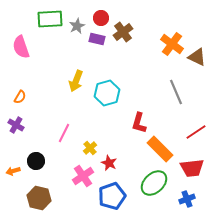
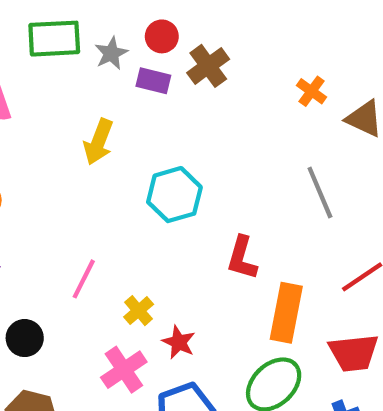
orange cross: (172, 44) -> (312, 91), size x0.6
yellow arrow: (76, 81) -> (99, 142), moved
orange rectangle: (160, 149) -> (286, 313), turned 56

